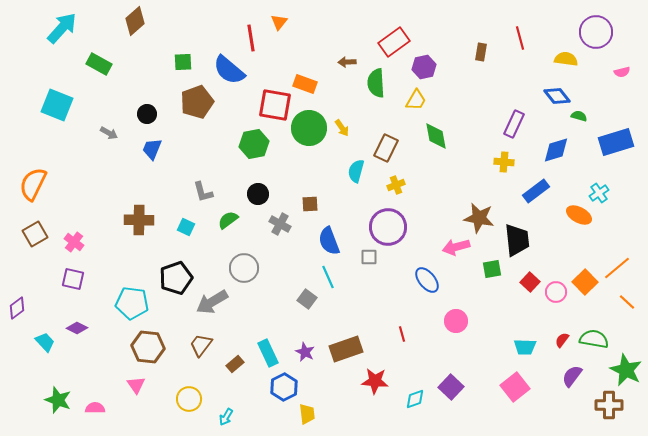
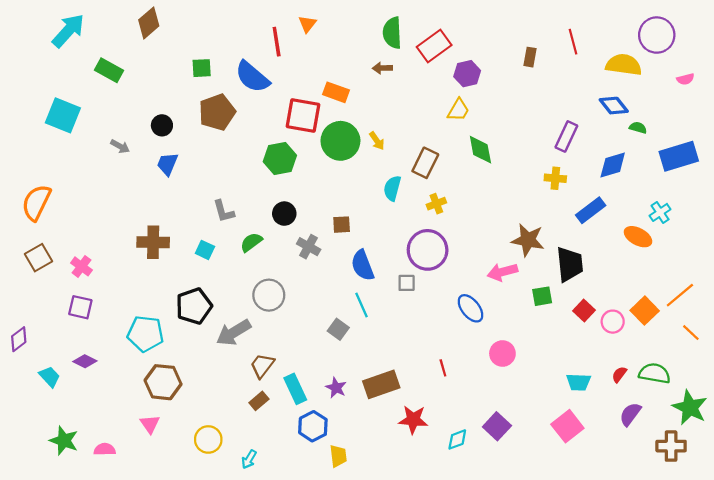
yellow semicircle: (566, 59) -> (624, 65), size x1.4
green semicircle: (376, 83) -> (392, 33), moved
brown trapezoid: (201, 345) -> (262, 366), moved

